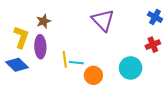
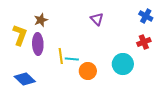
purple triangle: (103, 20) -> (97, 19), size x0.6
blue diamond: (17, 65) -> (25, 79), moved

